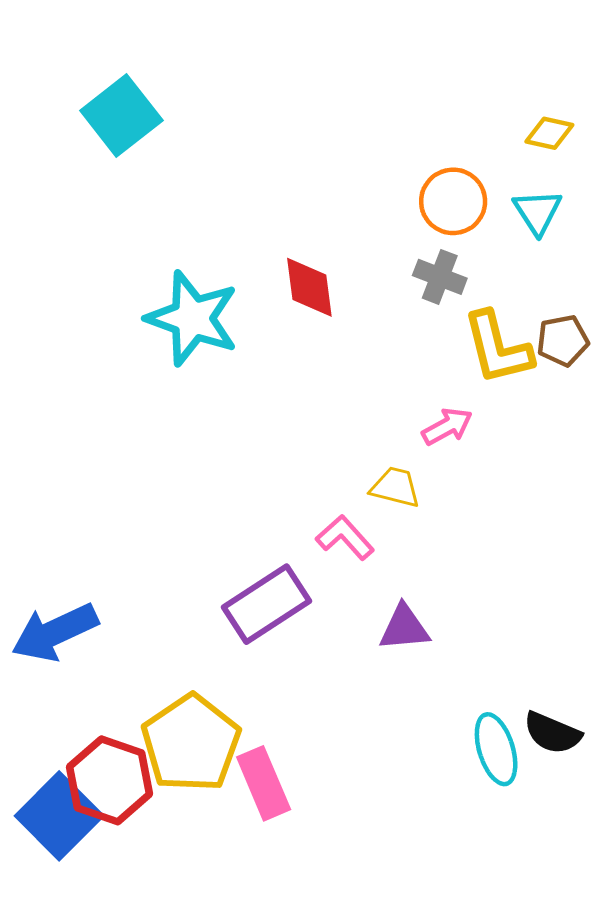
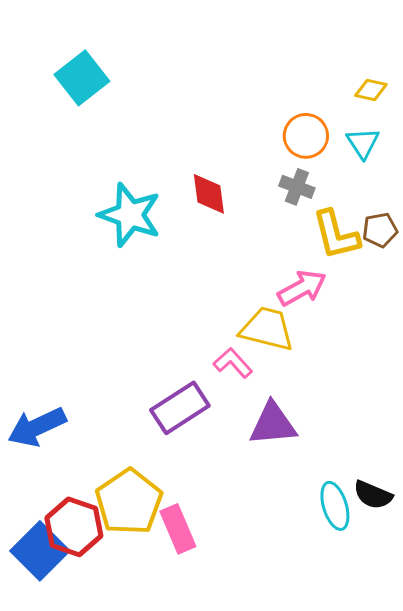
pink arrow: (447, 426) -> (302, 288), size x1.4
yellow trapezoid: (395, 487) -> (267, 329), size x1.6
purple triangle: (404, 628) -> (273, 424), size x1.4

